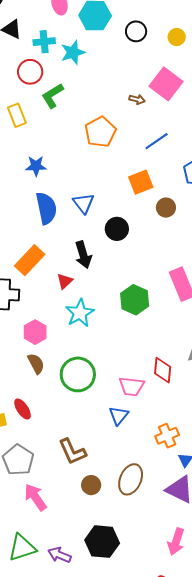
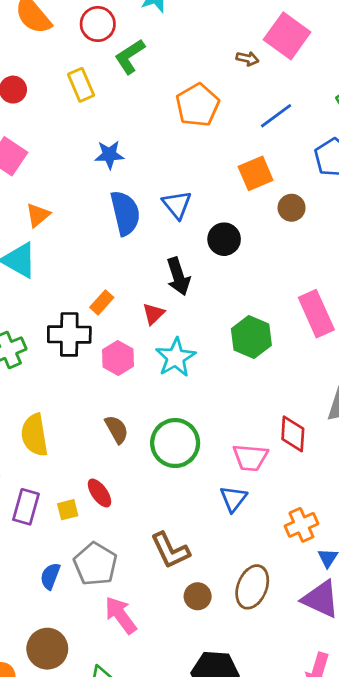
orange rectangle: (30, 260) -> (102, 302), moved, size x0.6
pink hexagon: (35, 332) -> (118, 358), moved

